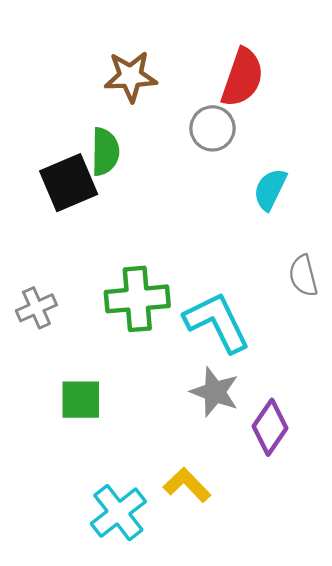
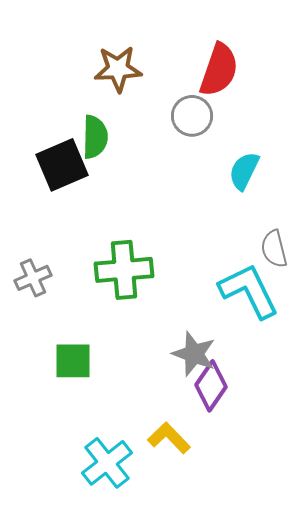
cyan L-shape: (217, 322) -> (249, 291), moved
purple diamond: (270, 427) -> (211, 386), moved

